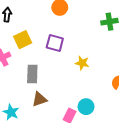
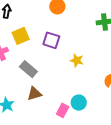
gray rectangle: (32, 74) -> (28, 69), turned -54

